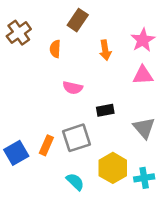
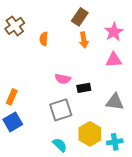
brown rectangle: (78, 20) -> (80, 17), moved
pink semicircle: (73, 88) -> (63, 79), moved
gray triangle: (144, 128) -> (115, 102), turned -42
orange rectangle: (46, 145) -> (12, 97), moved

